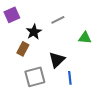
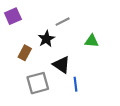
black star: (34, 32) -> (46, 39), moved
black triangle: (57, 60) -> (61, 65), turned -42

